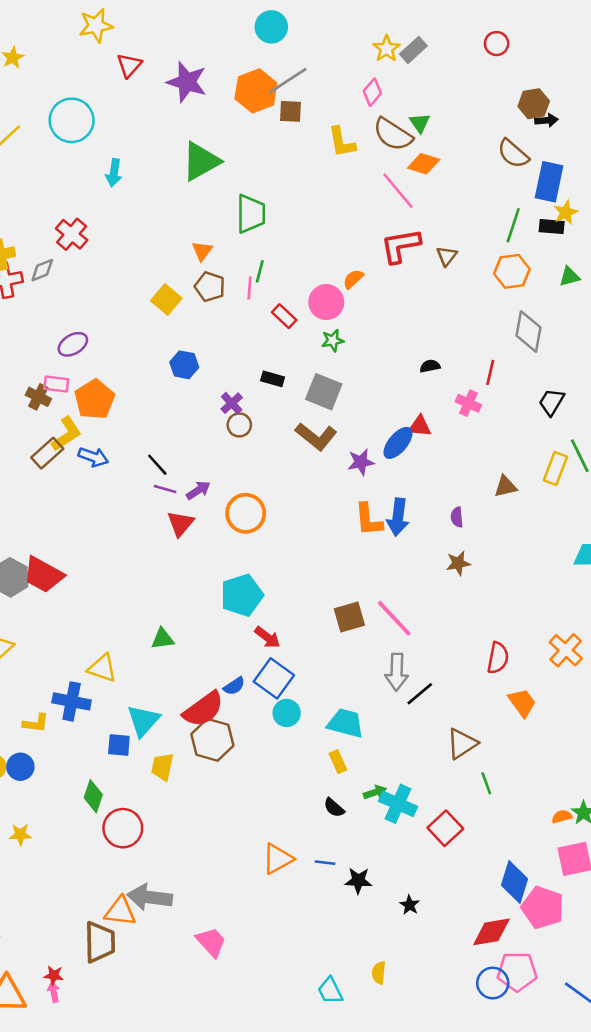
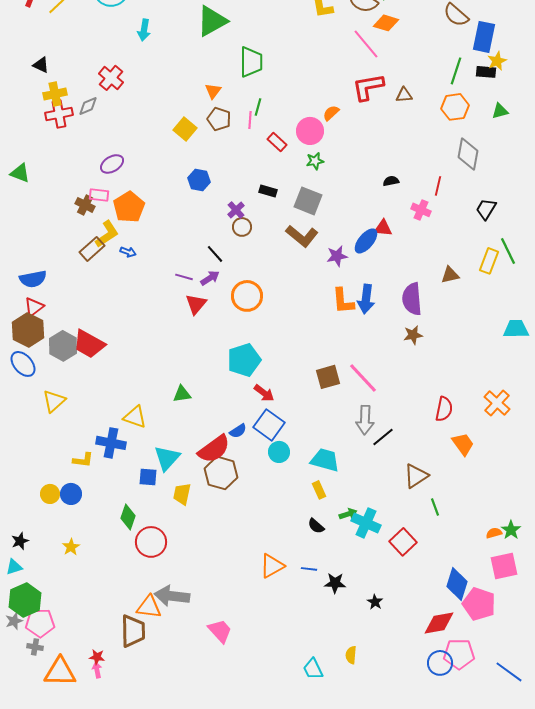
brown triangle: (447, 256) -> (404, 95), turned 48
blue arrow: (93, 457) -> (128, 252), size x0.7
black line: (157, 465) -> (215, 254), moved
purple semicircle: (457, 517) -> (412, 299), size x2.0
yellow star: (20, 835) -> (71, 547), turned -30

